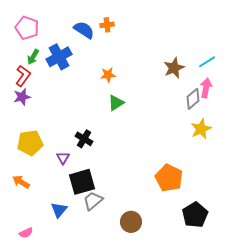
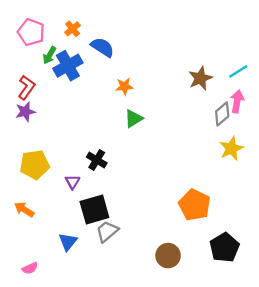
orange cross: (107, 25) -> (73, 29), moved, turned -32
blue semicircle: (84, 30) -> (102, 47), moved
green arrow: (33, 57) -> (49, 55), moved
brown circle: (131, 222) -> (168, 256), moved

